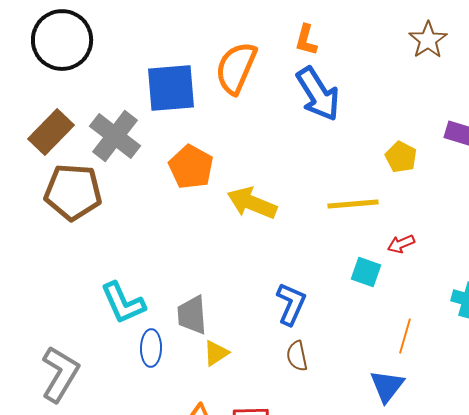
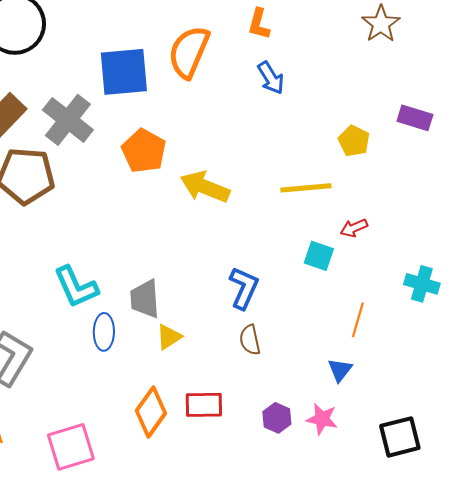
blue arrow: (318, 94) -> (271, 78), size x0.6
blue triangle: (387, 386) -> (340, 370), size x0.7

